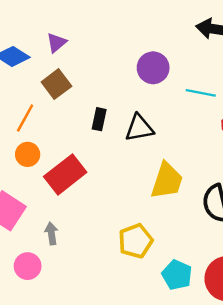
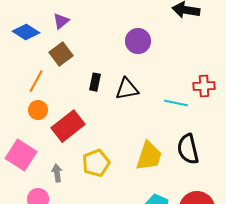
cyan line: (201, 93) -> (176, 103), moved
yellow trapezoid: (167, 181) -> (149, 156), moved
yellow pentagon: (136, 241) -> (96, 163), moved

